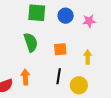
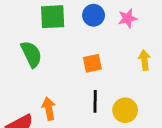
green semicircle: (31, 42) -> (31, 54), moved
yellow arrow: (88, 57) -> (145, 60), moved

